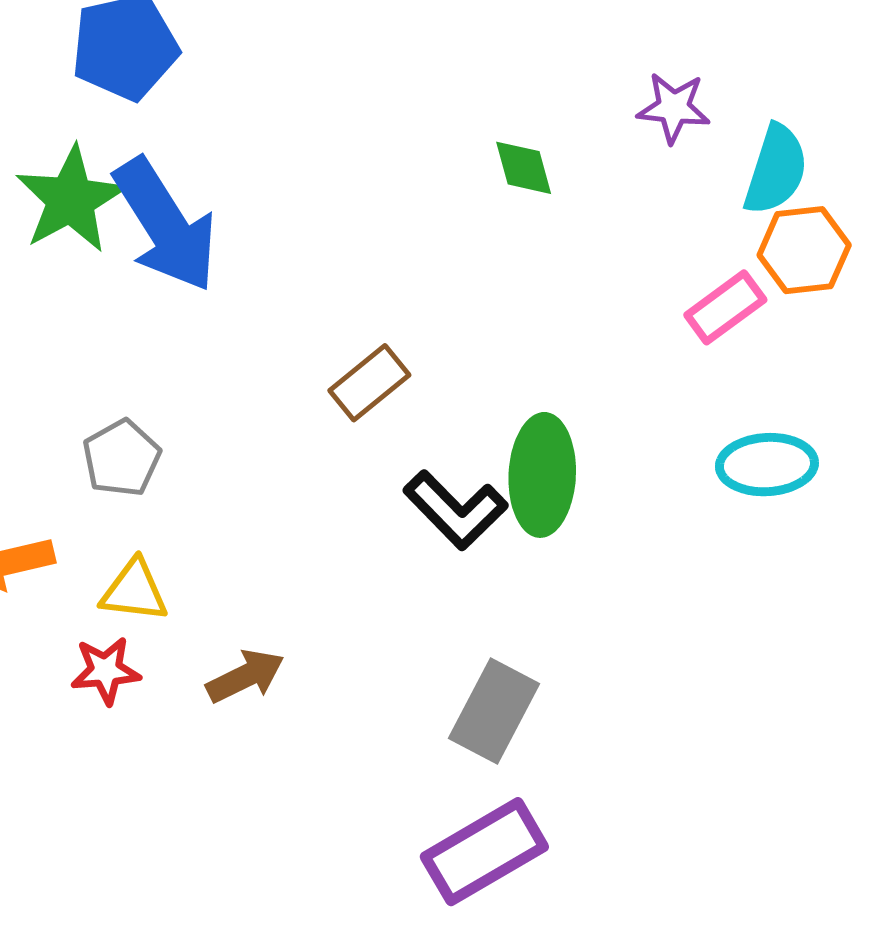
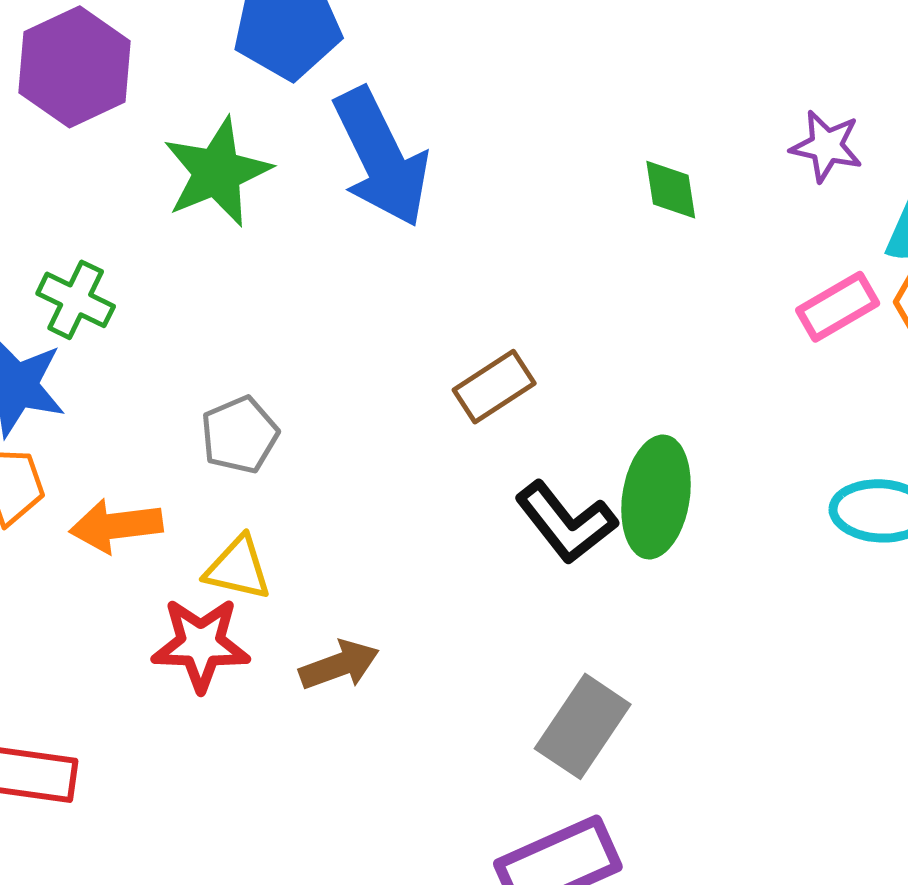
blue arrow: (166, 225) -> (381, 157), moved
pink rectangle: (725, 307) -> (838, 307), moved
red star: (106, 671) -> (201, 644), size x1.4

